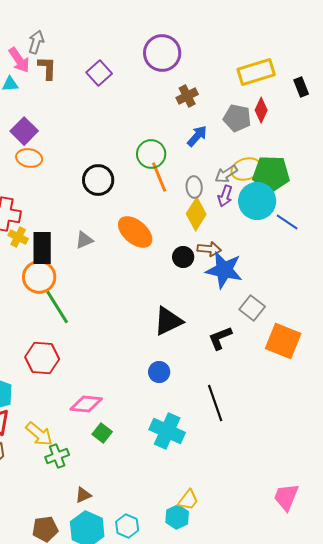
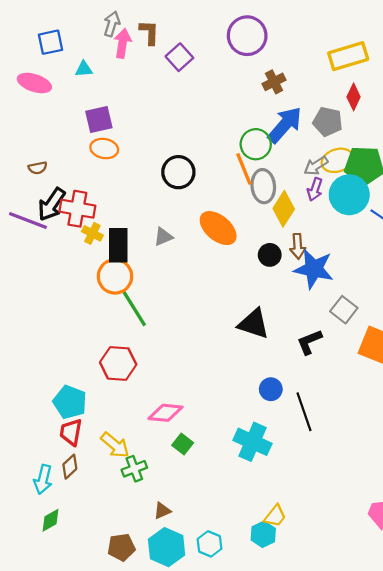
pink arrow: (19, 60) -> (122, 43), moved, turned -136
brown L-shape: (47, 68) -> (149, 32), moved
gray pentagon: (237, 118) -> (328, 122), moved
purple square: (24, 131) -> (99, 120), turned 32
blue arrow: (197, 136) -> (285, 125), size x1.6
green circle: (151, 154) -> (256, 144), moved
gray ellipse: (194, 187) -> (263, 186), moved, size x1.4
brown arrow: (209, 249) -> (298, 246), turned 80
black triangle: (168, 321) -> (254, 324), turned 44
blue circle: (159, 372) -> (271, 389), moved

